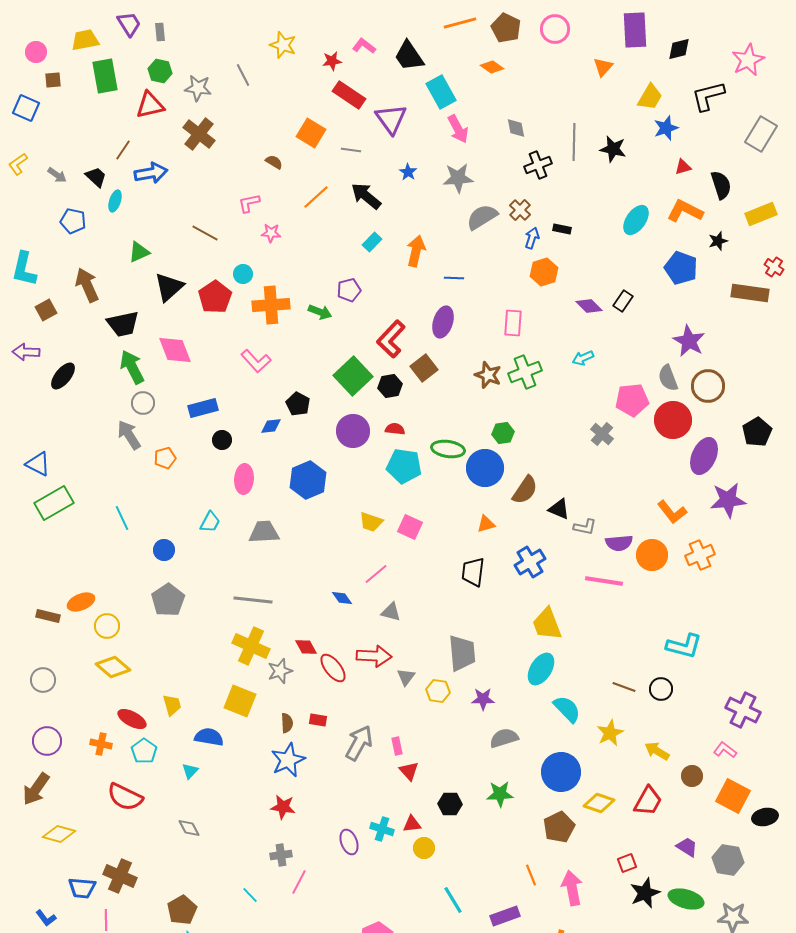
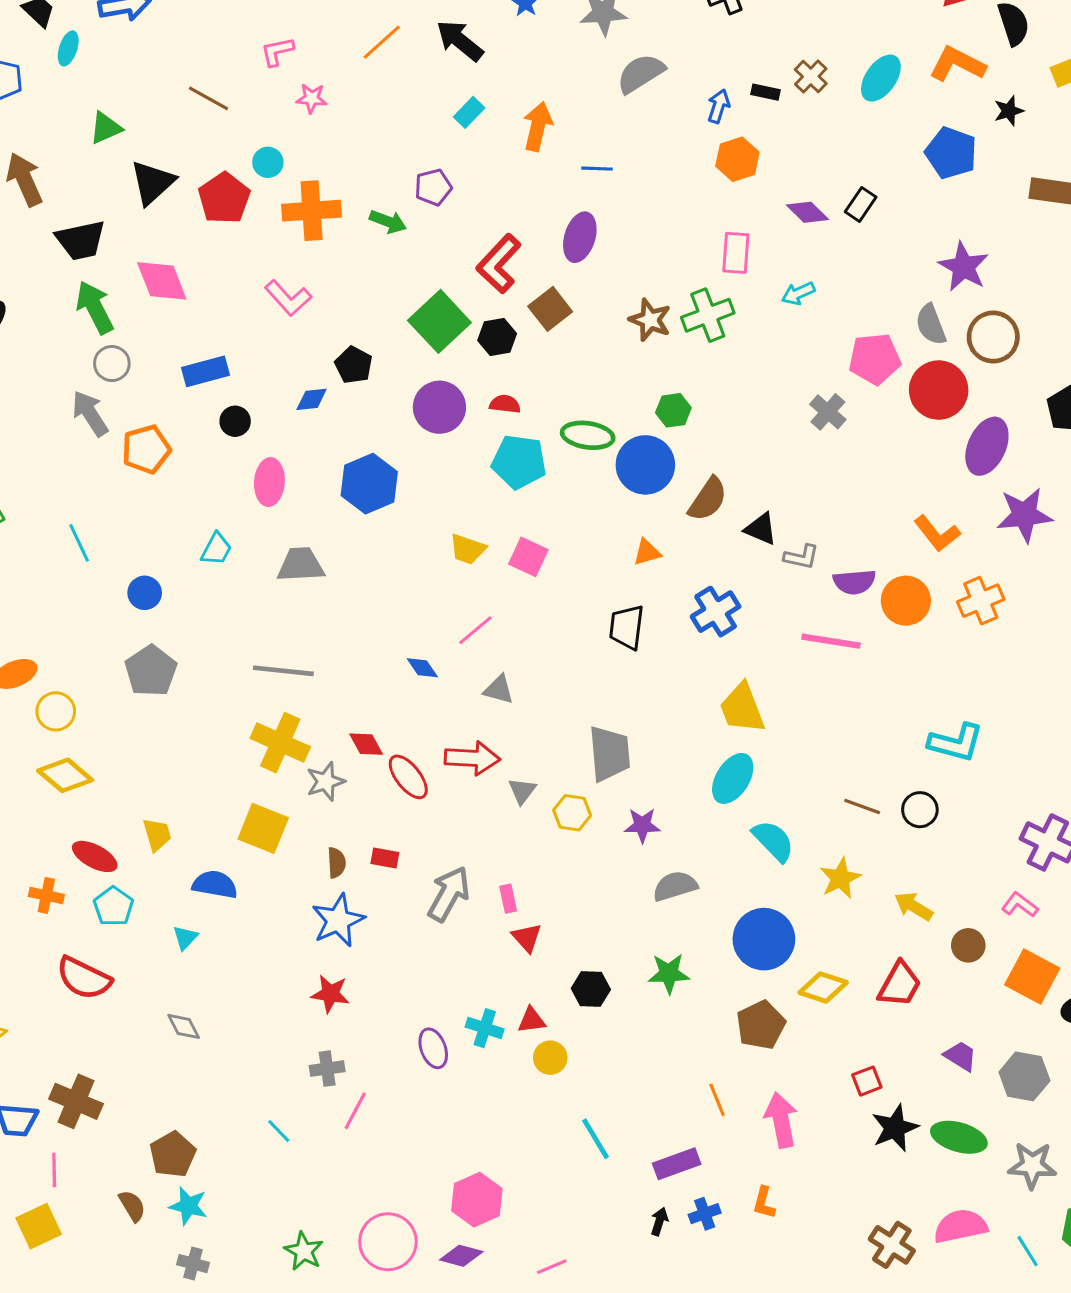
brown cross: (520, 210) -> (811, 76), moved
pink rectangle: (513, 323) -> (736, 253), moved
orange pentagon: (165, 458) -> (146, 449), size x1.4

